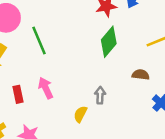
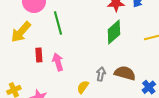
brown semicircle: (141, 75) -> (125, 73), moved, size x1.5
red rectangle: (18, 94) -> (39, 55), moved

